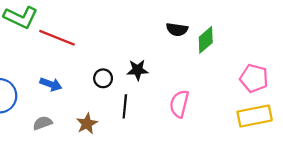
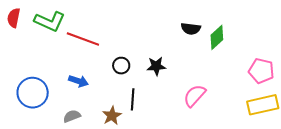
black circle: (103, 78) -> (121, 66), moved
pink semicircle: (179, 104) -> (195, 96), turned 30
black line: (125, 106) -> (133, 99), moved

